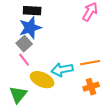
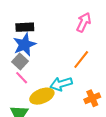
orange line: (90, 63) -> (81, 59), moved, turned -36
yellow ellipse: (42, 80) -> (42, 96), turned -40

